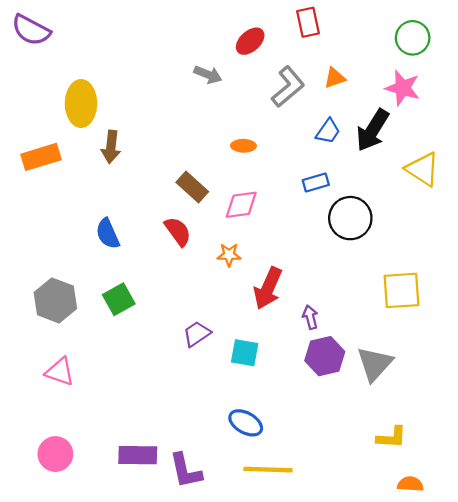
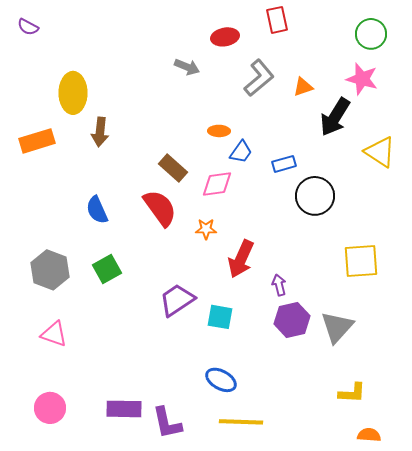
purple semicircle: (31, 30) -> (28, 27), size x0.6
red ellipse: (250, 41) -> (225, 37), turned 32
orange triangle: (335, 78) -> (303, 87), moved
blue trapezoid: (328, 131) -> (241, 152), moved
red semicircle: (178, 231) -> (160, 208), size x1.4
purple trapezoid: (197, 334) -> (177, 300), size x1.4

